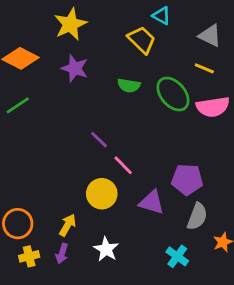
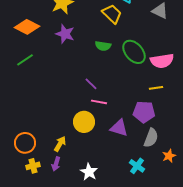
yellow line: (204, 68) -> (156, 88), moved, turned -32
purple line: (99, 140) -> (91, 84), moved
pink line: (123, 165) -> (99, 102), turned -35
white star: (106, 249) -> (89, 172), moved

